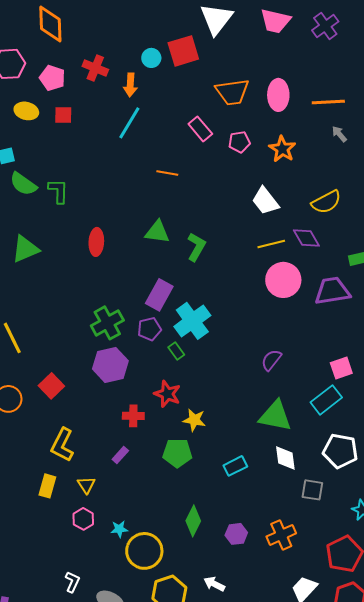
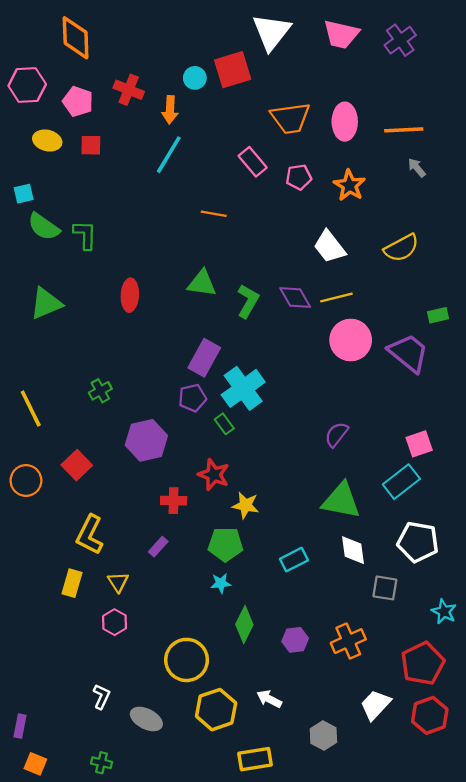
purple diamond: (306, 238) -> (295, 298), moved
purple trapezoid: (332, 291) -> (408, 353), turned 48
green cross: (107, 323) -> (100, 391), moved, size x0.6
cyan star: (119, 529) -> (221, 583), moved

